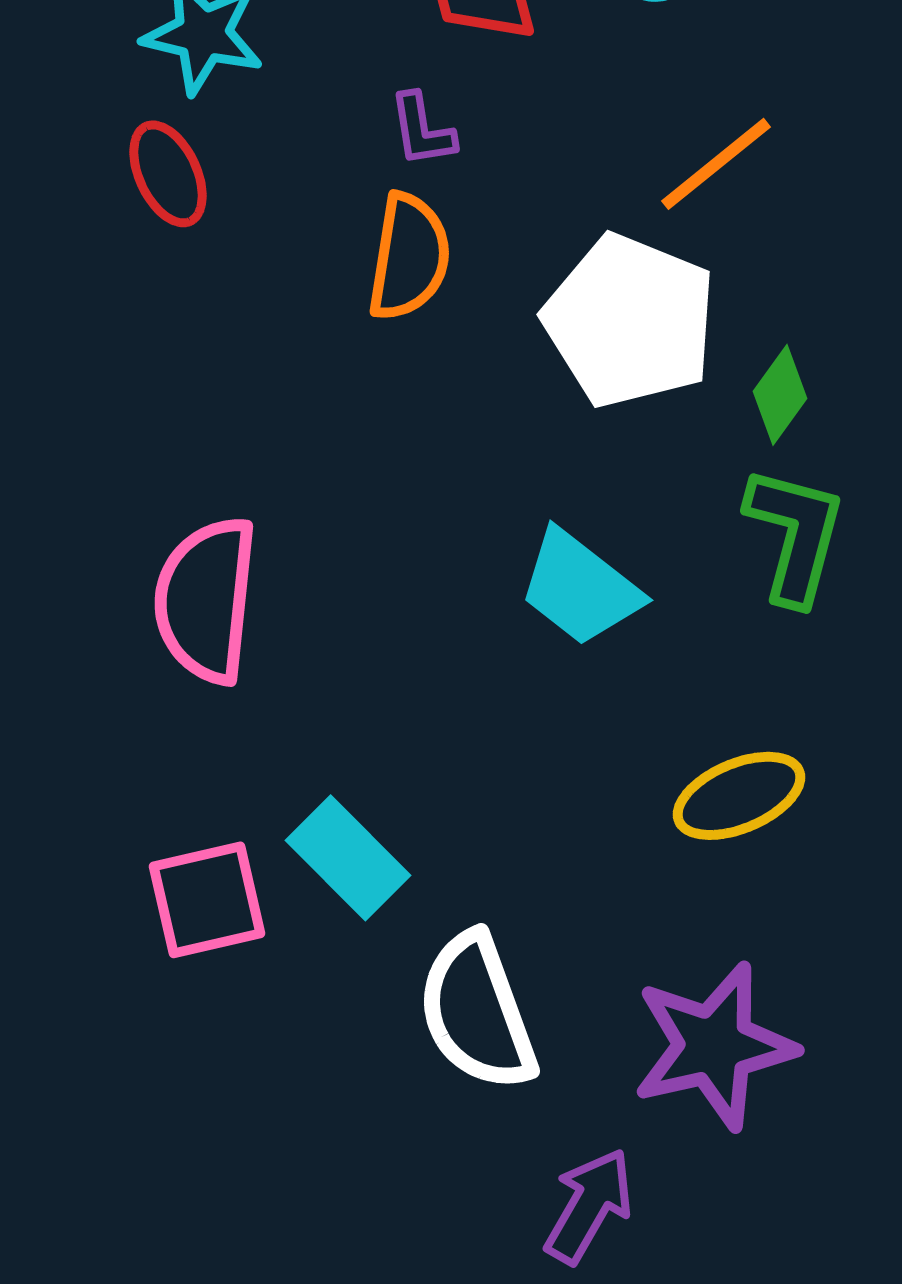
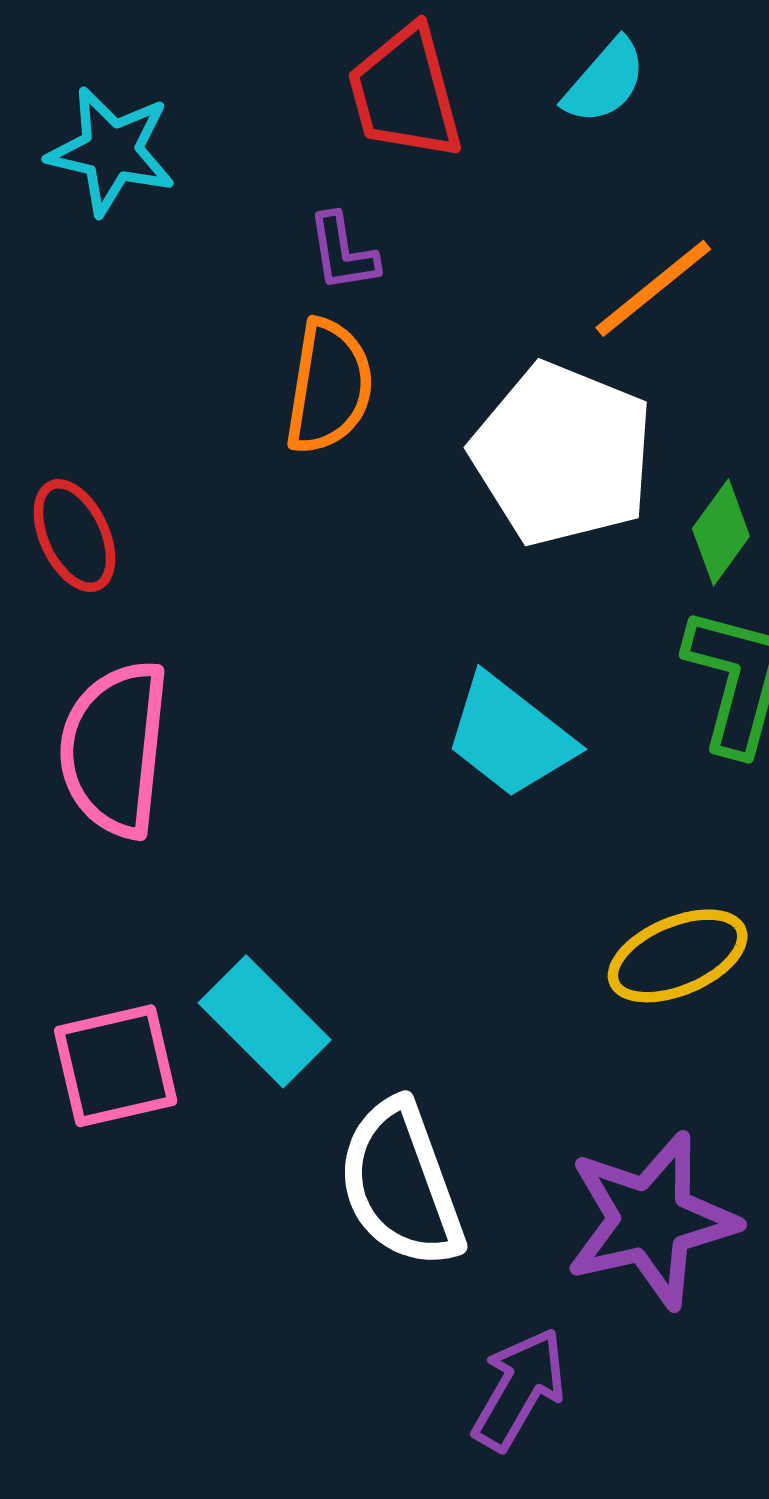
red ellipse: (168, 174) -> (74, 536), moved

